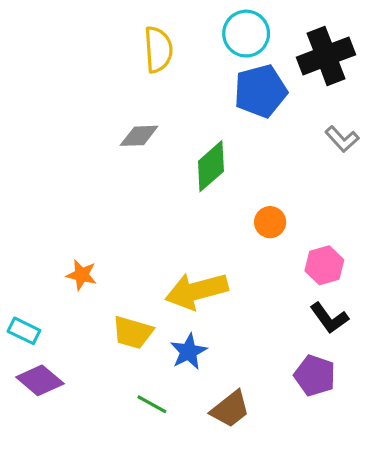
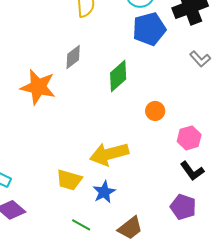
gray diamond: (139, 136) -> (73, 57), turned -35
orange star: (82, 275) -> (38, 87), moved, size x1.8

